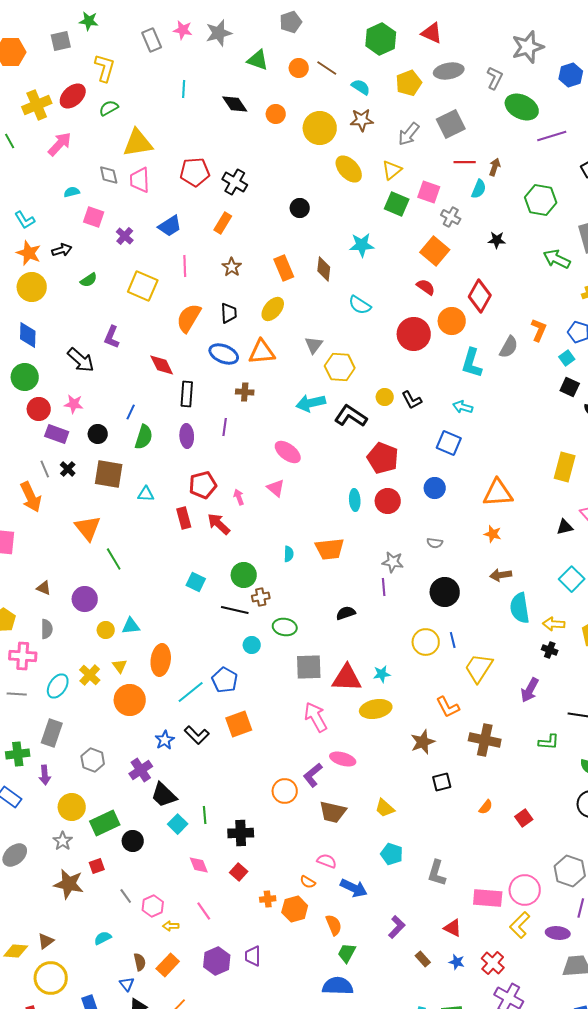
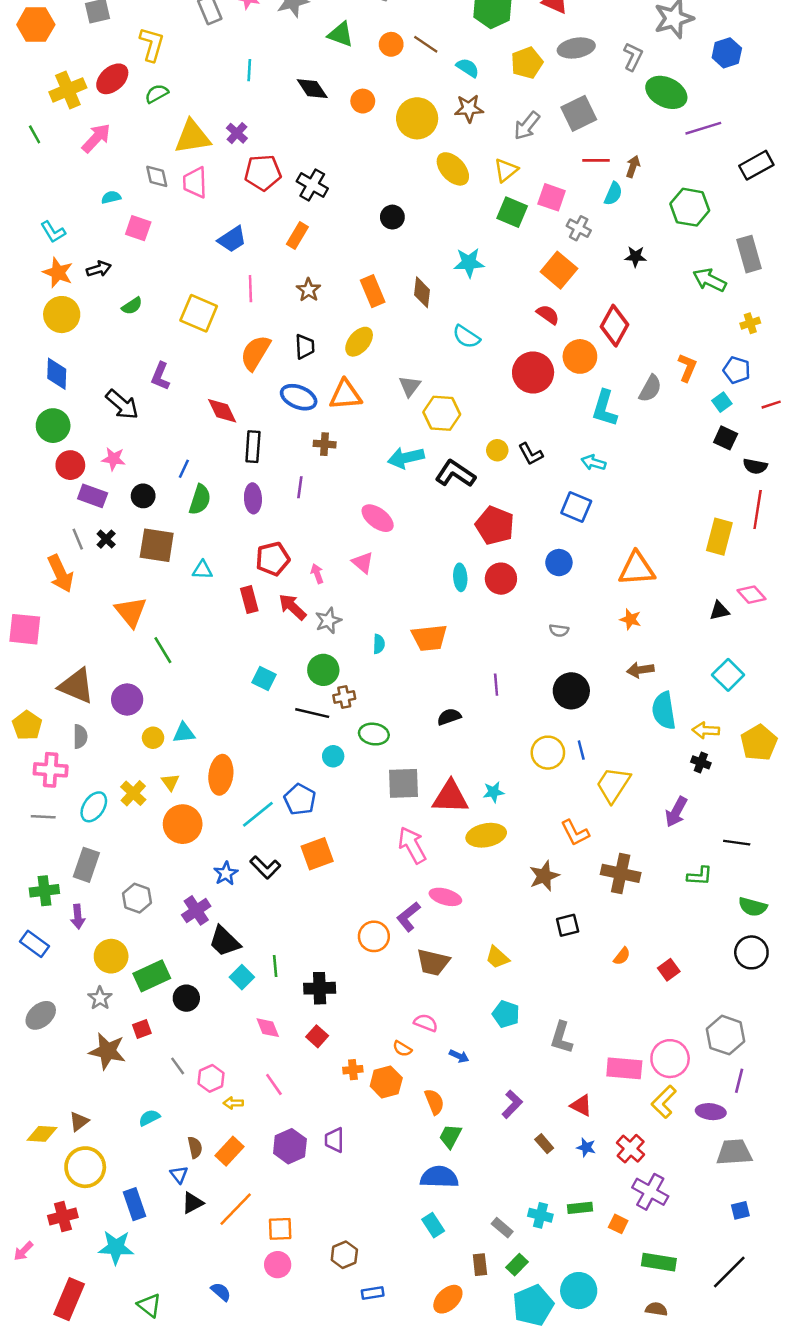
purple cross: (125, 236) -> (237, 133), moved
gray star: (393, 562) -> (328, 621), moved, turned -30
brown triangle: (44, 588) -> (77, 686), size x2.0
blue arrow: (354, 888) -> (459, 1056), size x0.6

